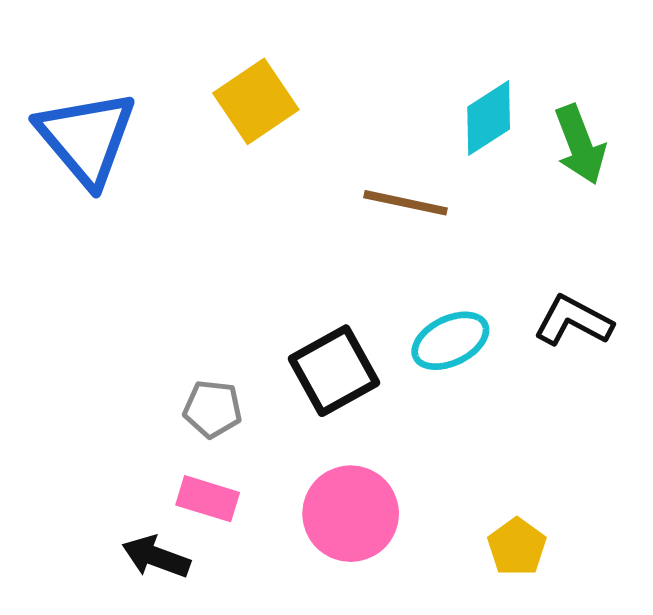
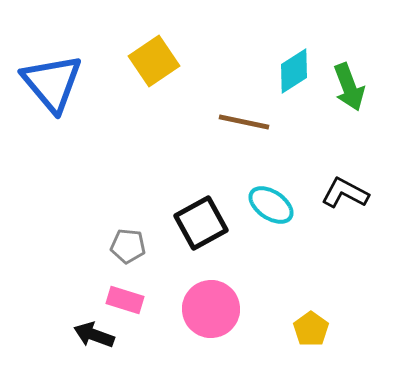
cyan ellipse: (450, 341) -> (271, 205), turned 60

